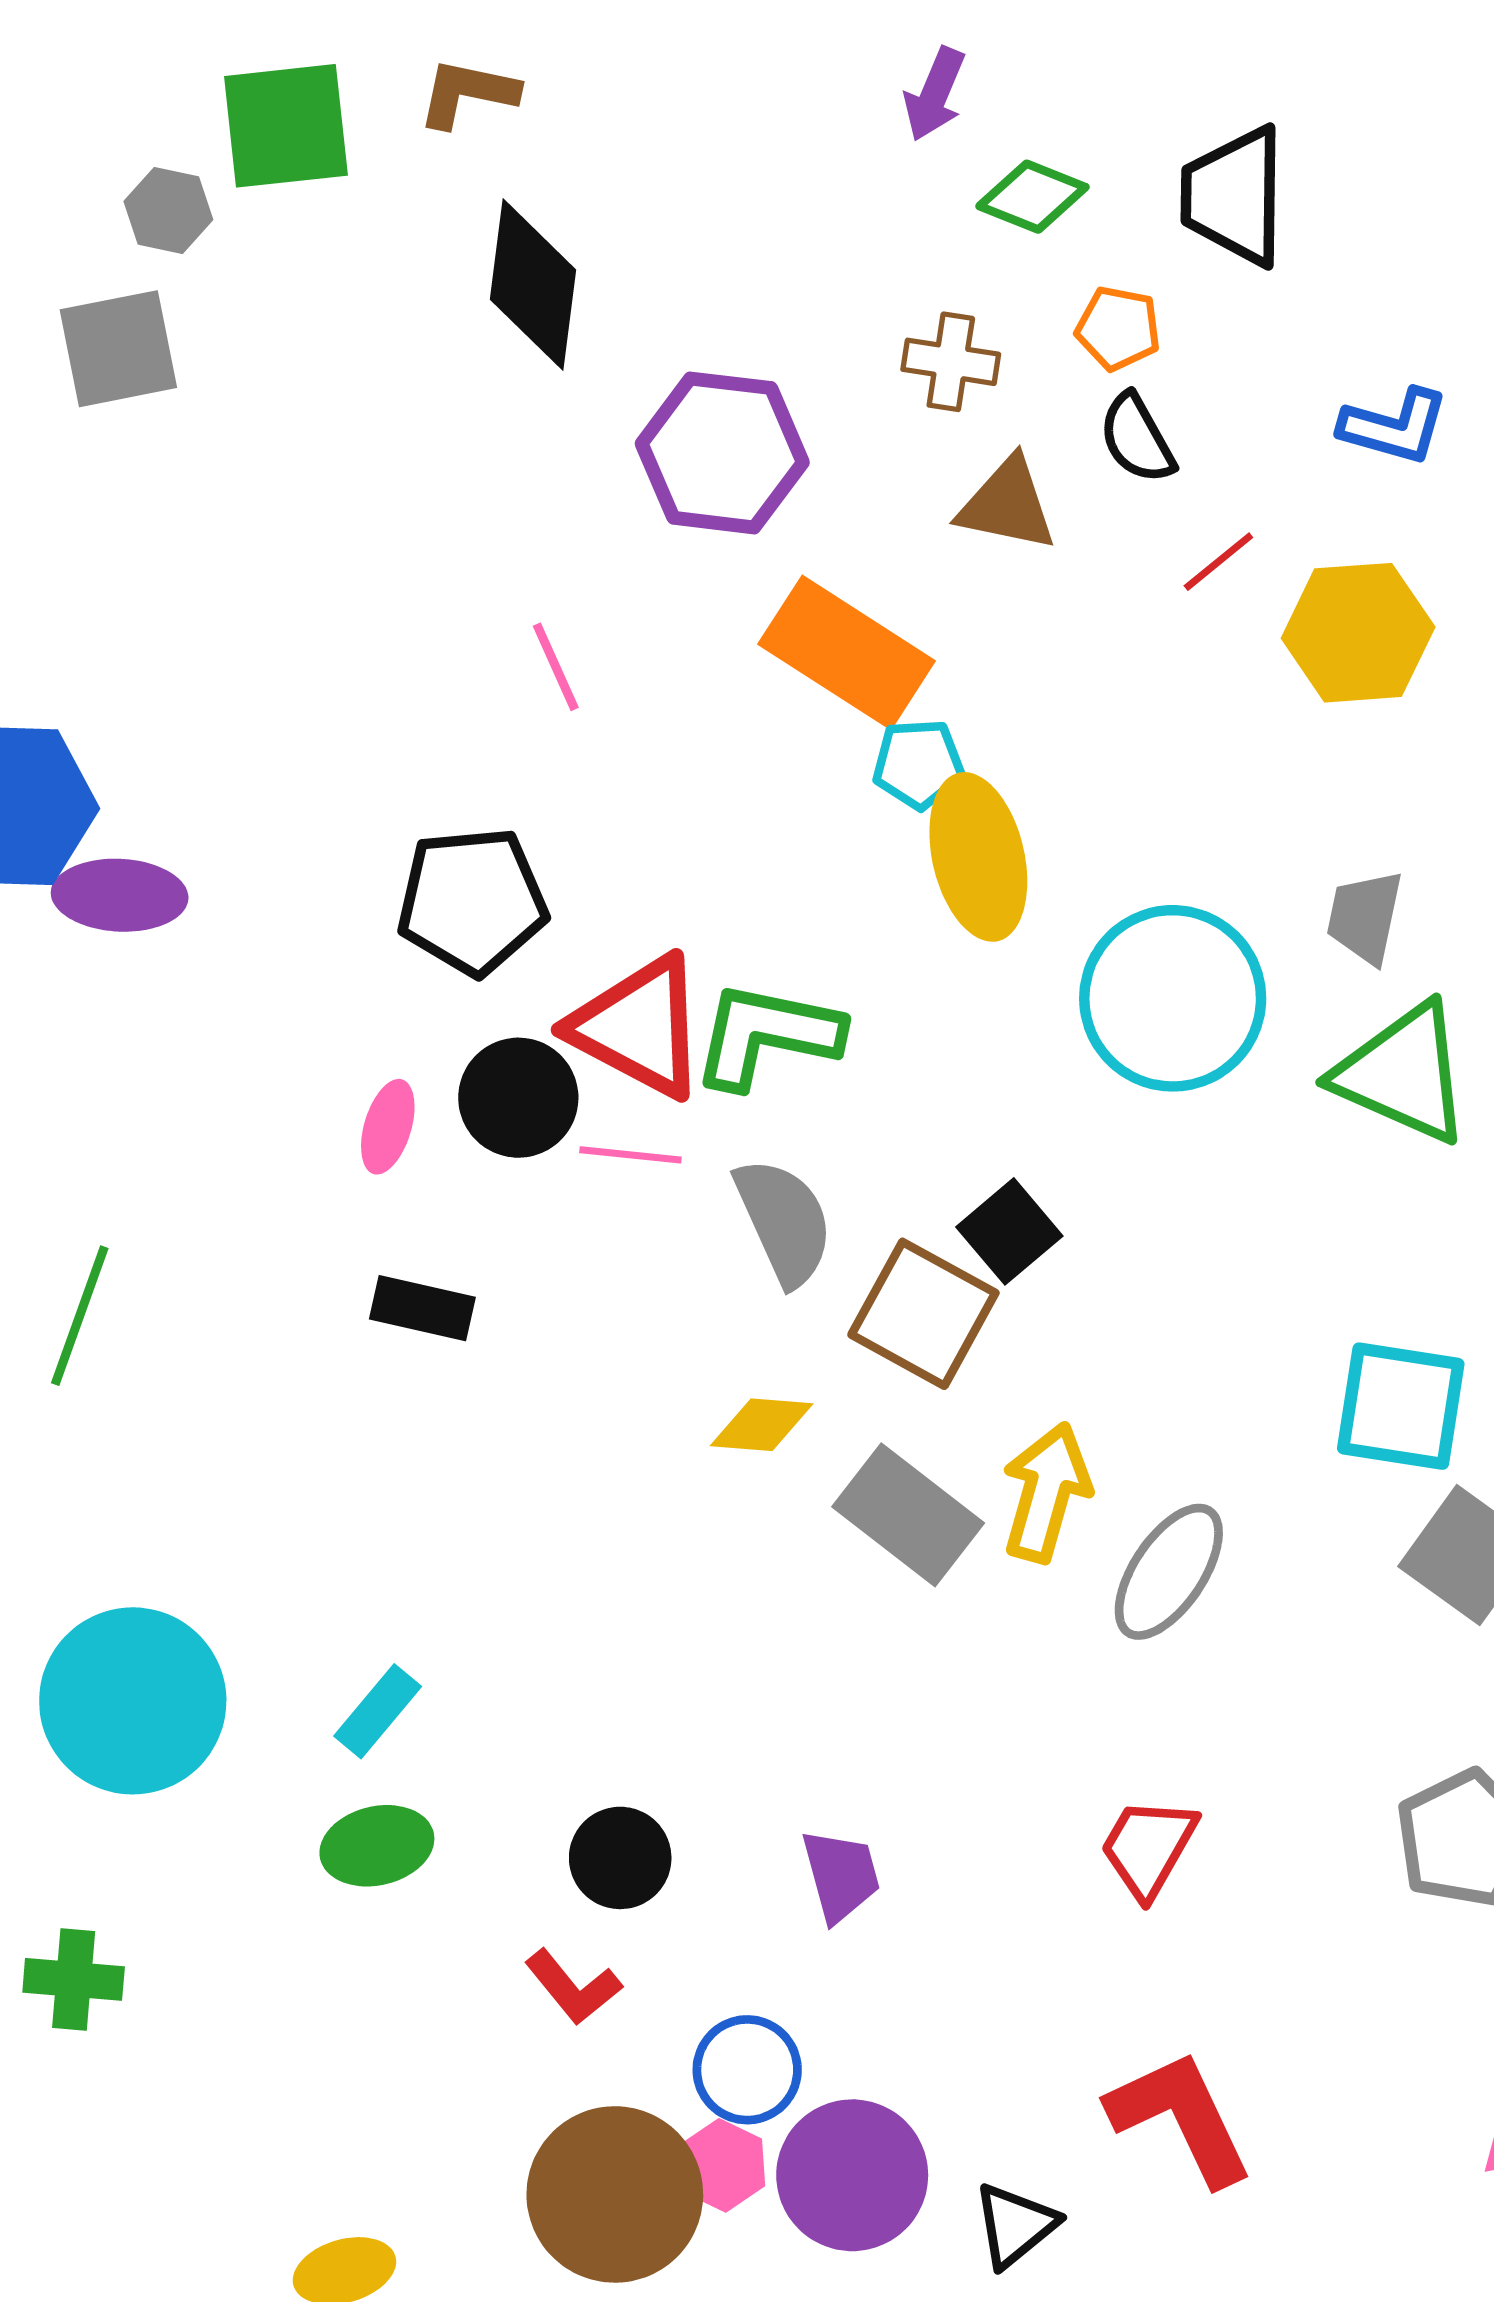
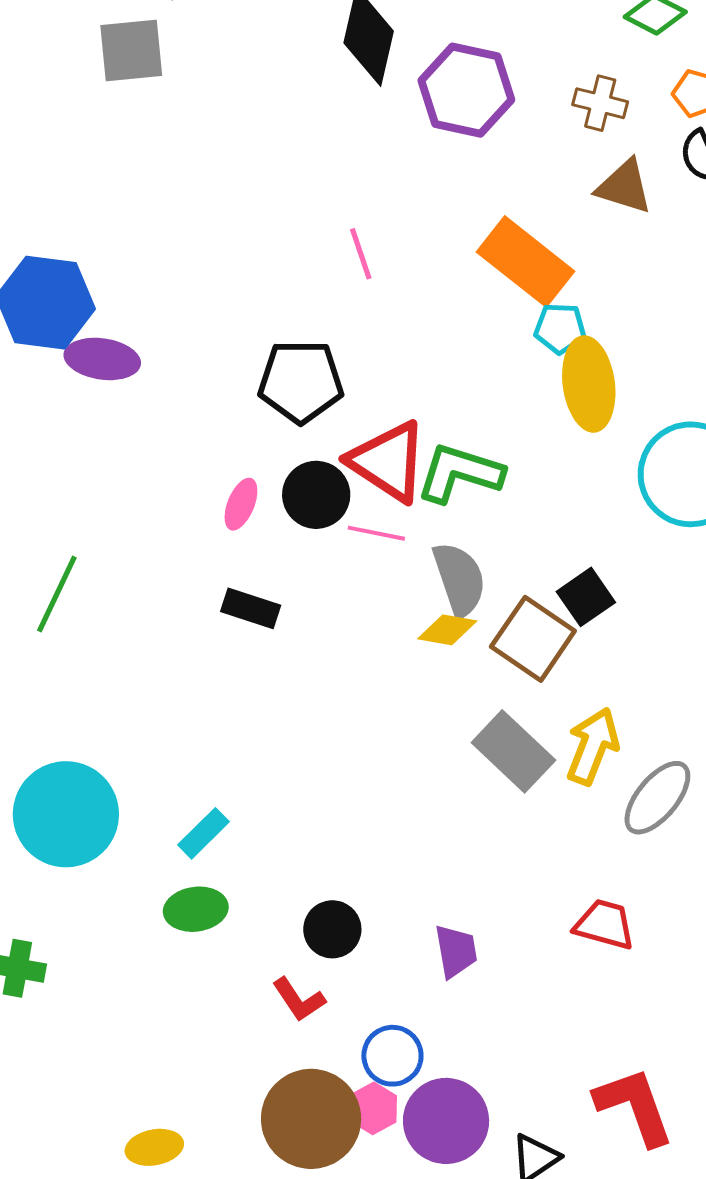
purple hexagon: (722, 453) -> (466, 90), moved
yellow diamond: (762, 1425) -> (447, 630), moved
red trapezoid: (1148, 1847) -> (605, 924), moved, turned 70

